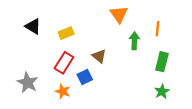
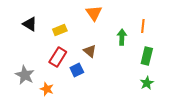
orange triangle: (119, 14) -> (94, 13), moved
orange star: (63, 91) -> (47, 89), moved

